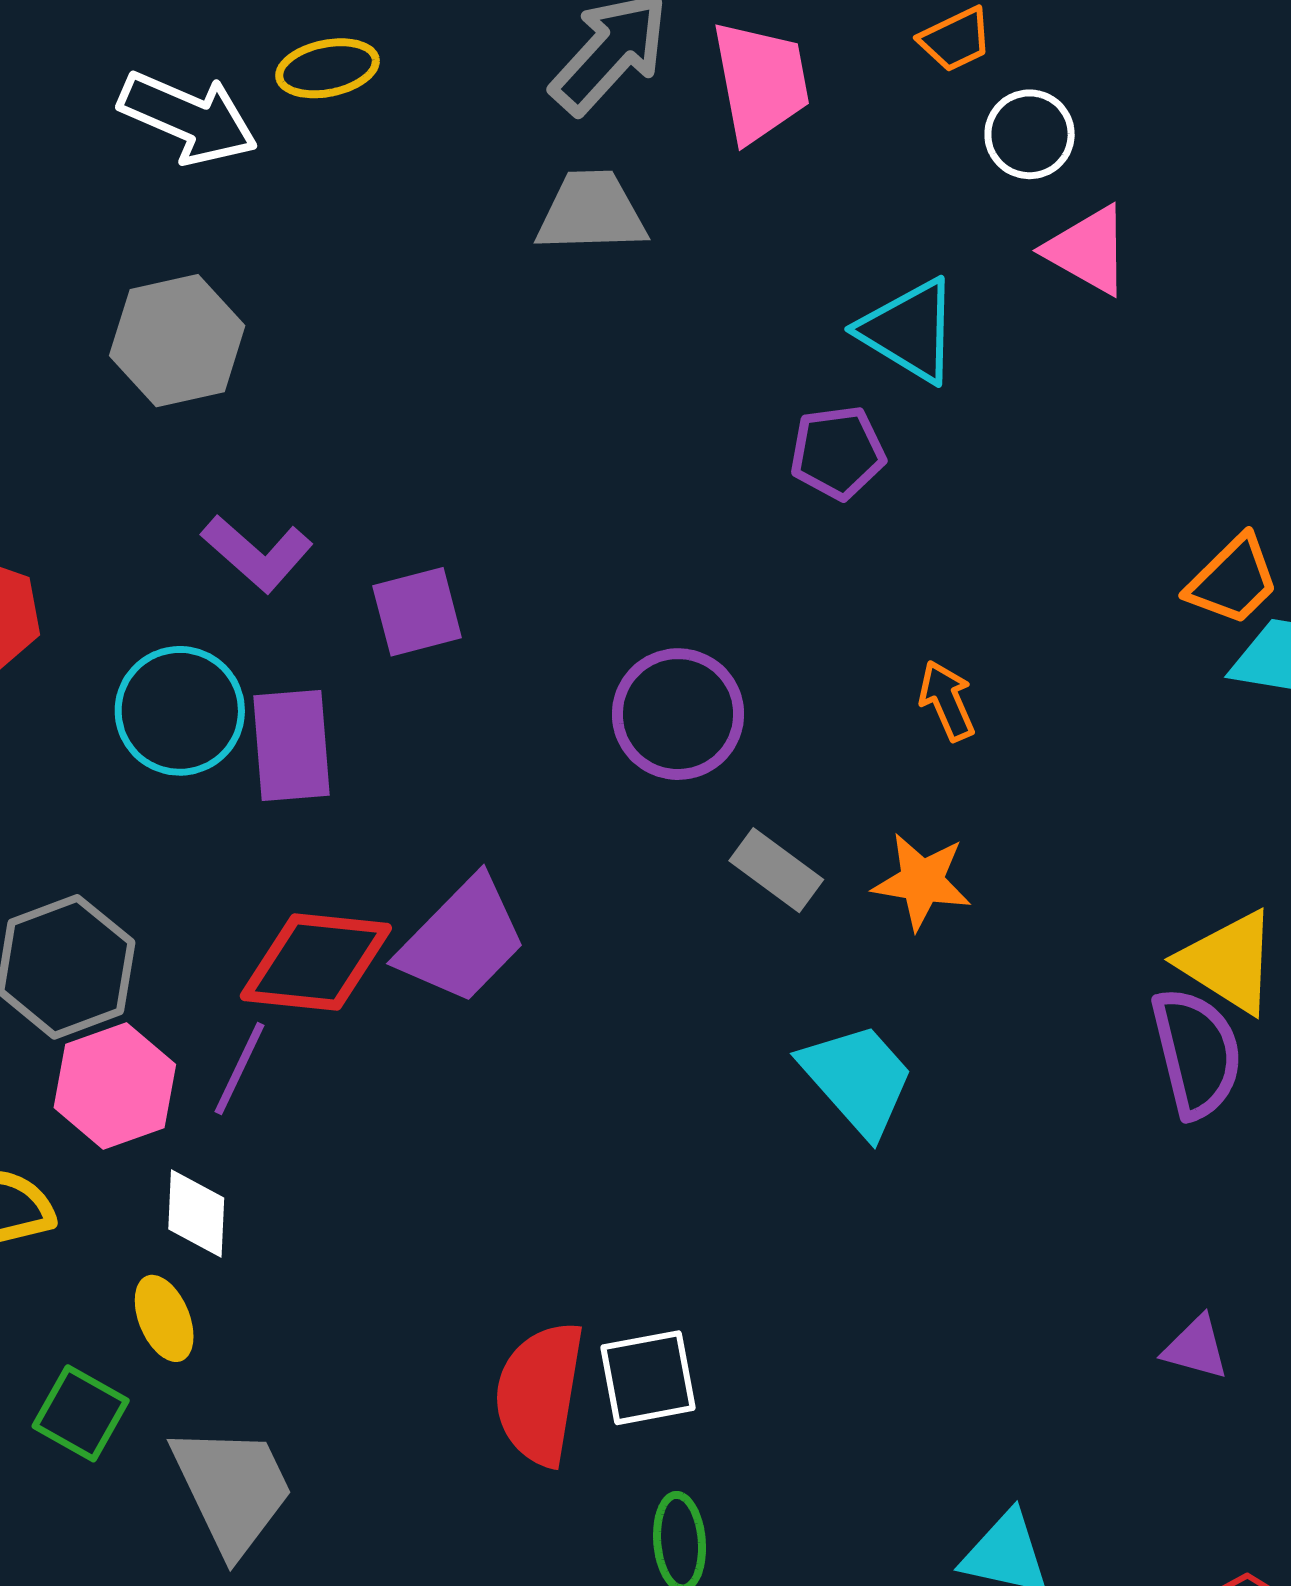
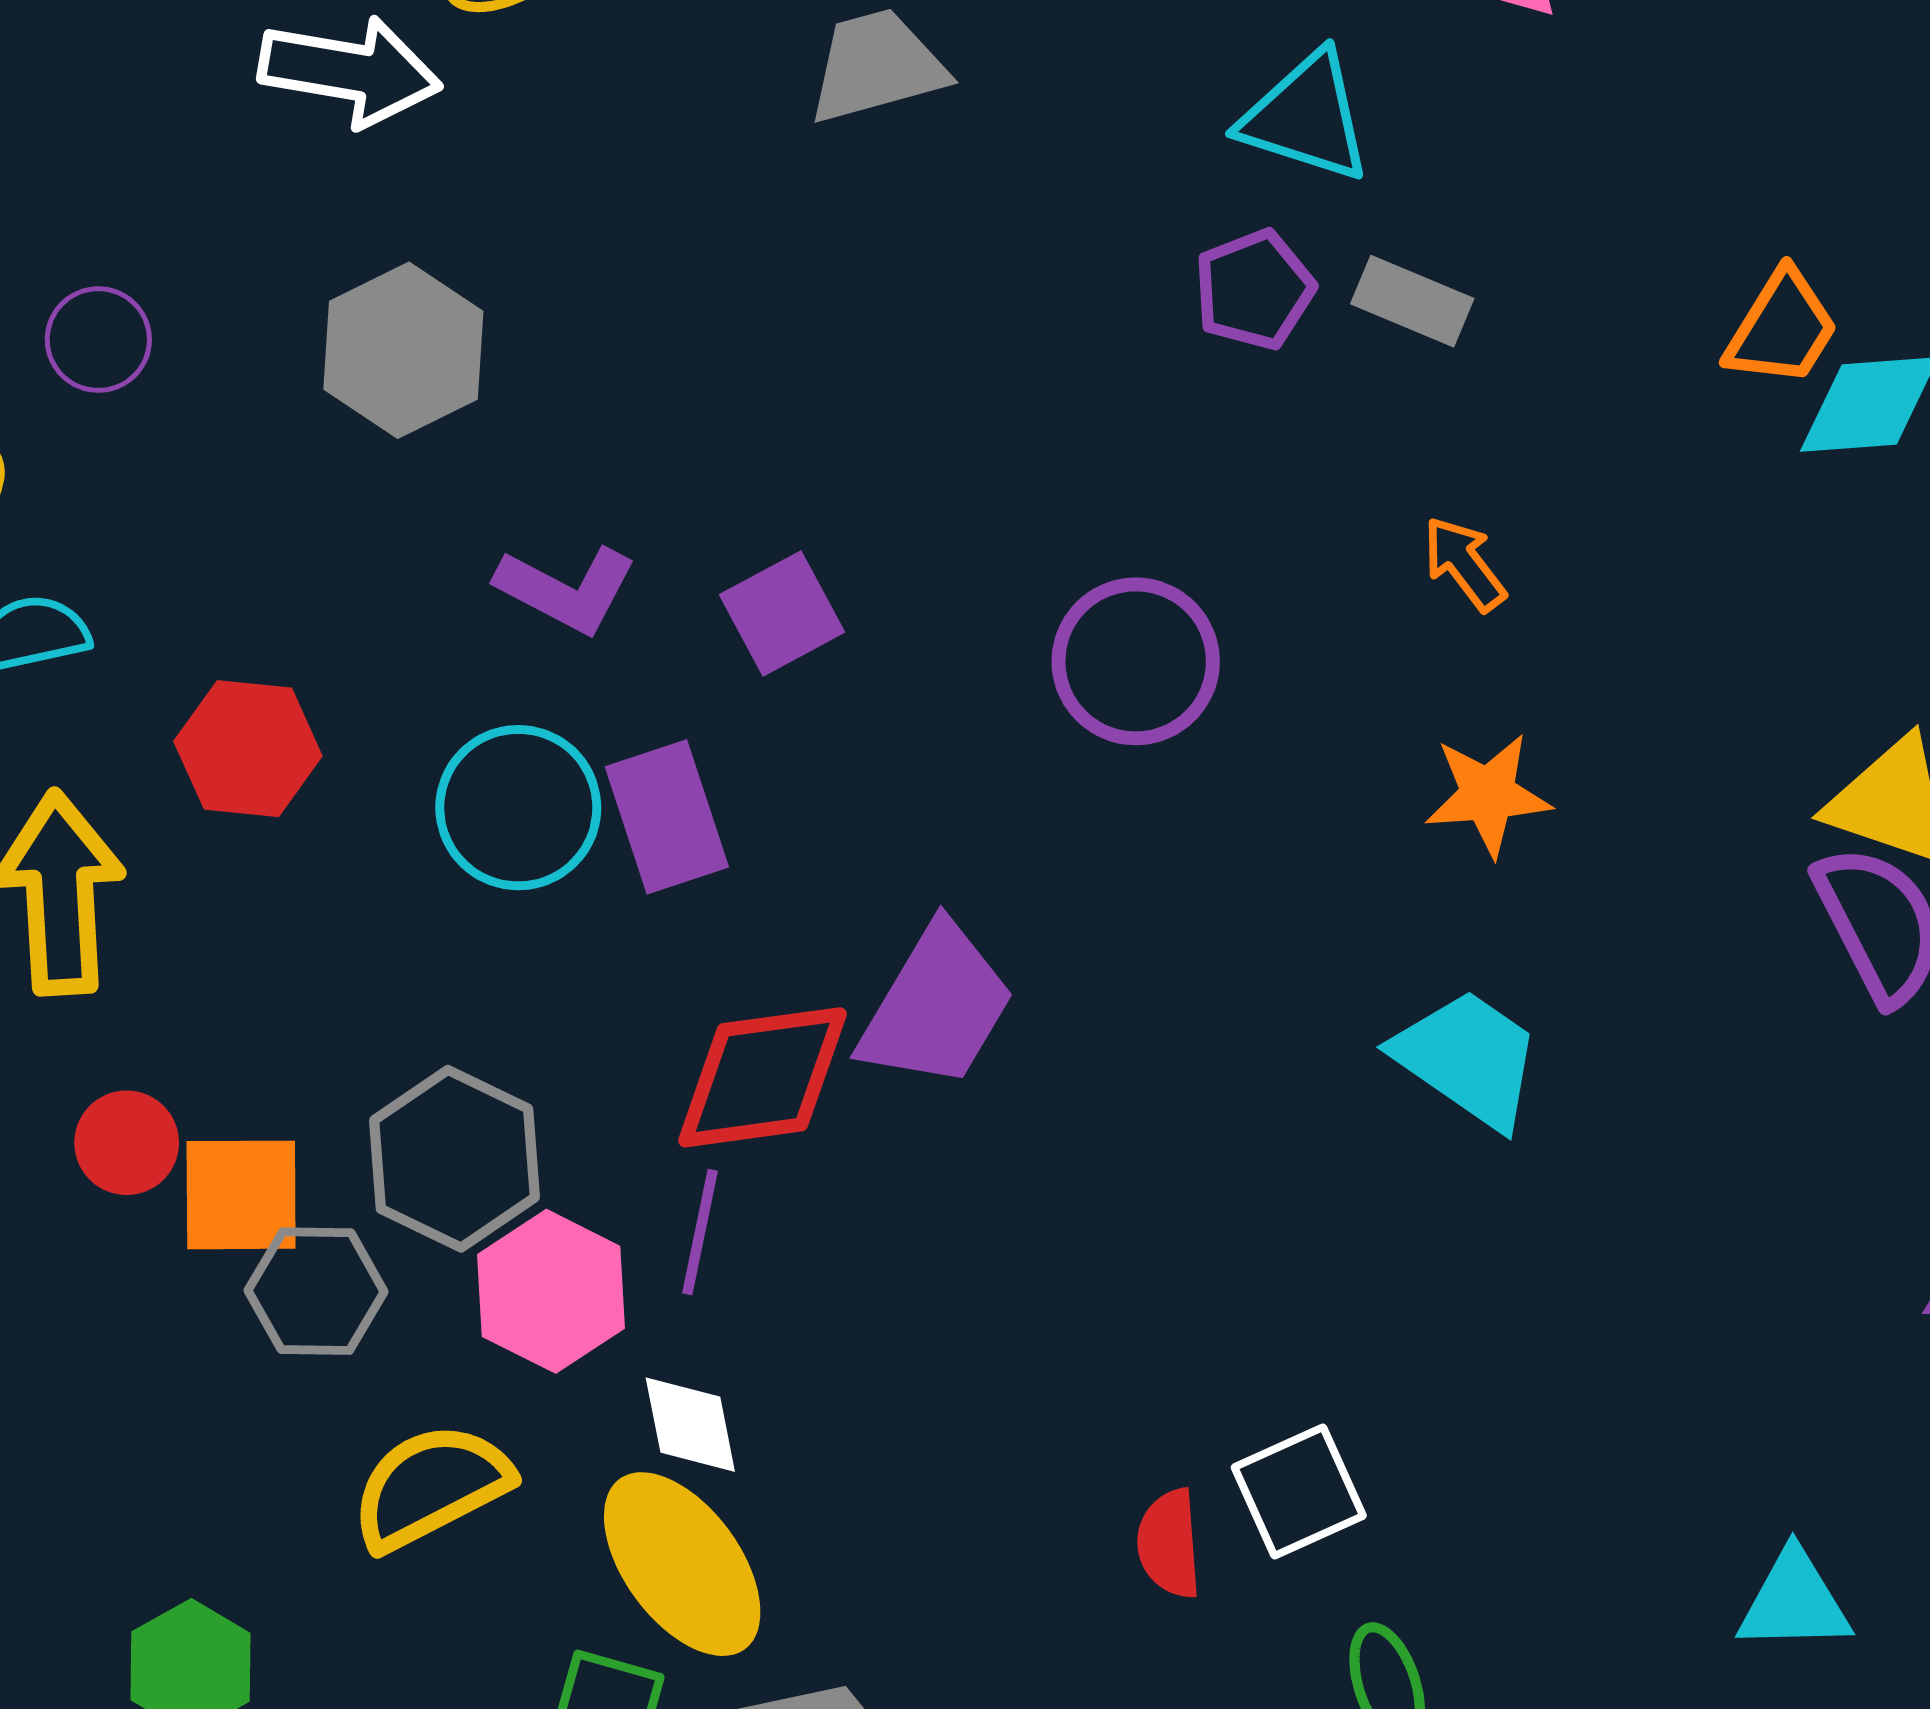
gray rectangle: (776, 870) -> (1412, 301), moved
yellow ellipse: (164, 1318) -> (682, 1564), size x1.8
red semicircle: (539, 1393) -> (1169, 1544), size x0.6

